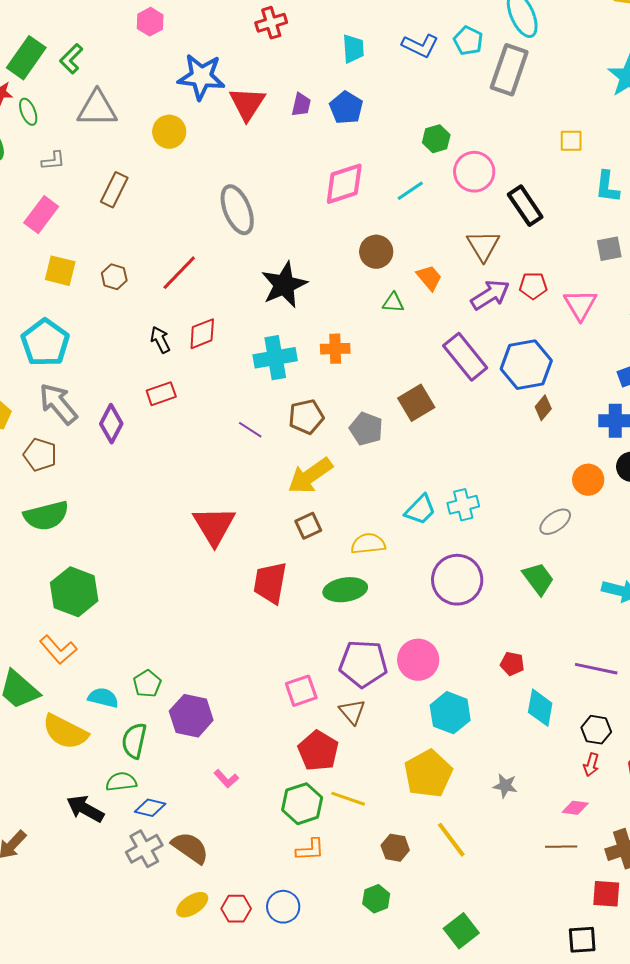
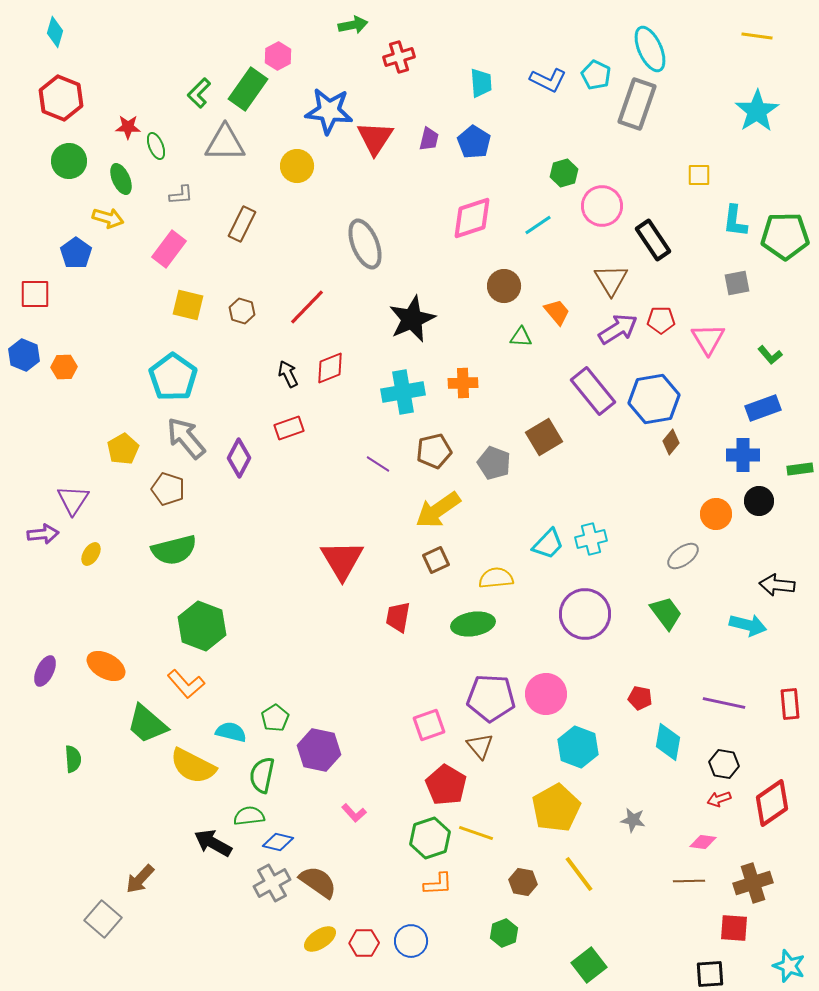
green rectangle: (26, 58) -> (248, 89), moved
red trapezoid: (270, 583) -> (398, 617), size x0.7
red arrow: (591, 765) -> (719, 799), turned 55

